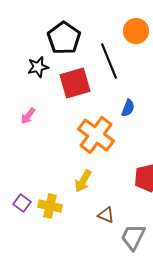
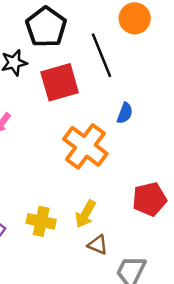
yellow arrow: (83, 181) -> (85, 214), moved
yellow cross: (50, 206) -> (41, 221), moved

